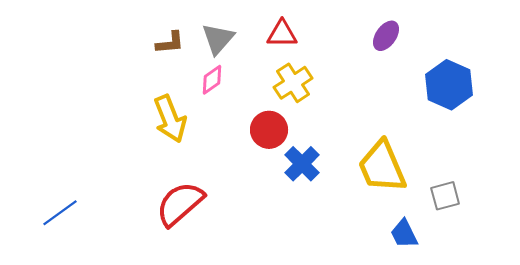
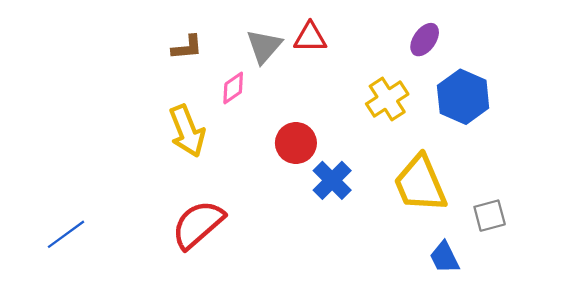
gray triangle: (218, 39) -> (264, 46), moved
yellow cross: (293, 83) -> (387, 99), moved
blue hexagon: (449, 85) -> (463, 97), moved

